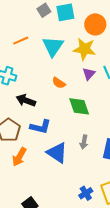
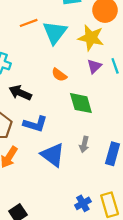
orange line: (21, 41) -> (29, 23), moved

